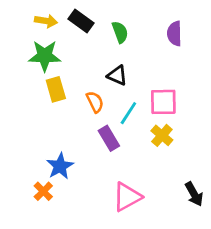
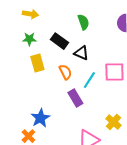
black rectangle: (81, 21) -> (59, 41), moved
green star: (45, 56) -> (29, 39), size x0.6
yellow cross: (162, 135) -> (113, 122), moved

